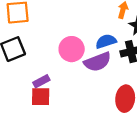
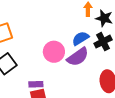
purple rectangle: (41, 81) -> (36, 84), turned 40

